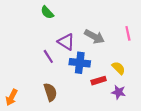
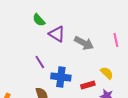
purple triangle: (66, 42) -> (57, 34), moved
blue cross: (80, 63) -> (61, 77), moved

